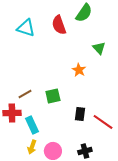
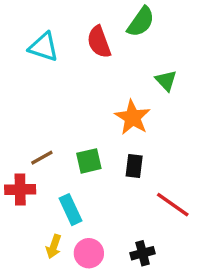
orange star: (79, 70) -> (132, 117), size x1.5
black rectangle: (80, 114) -> (134, 166), moved
cyan rectangle: (32, 125) -> (70, 210), moved

